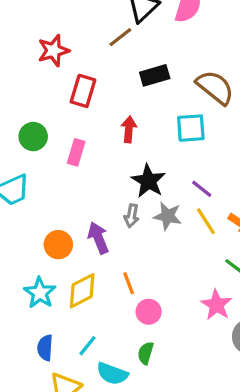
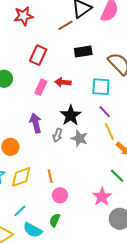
red star: (53, 51) -> (24, 16), moved
red arrow: (129, 129) -> (63, 82), turned -98
pink rectangle: (76, 152) -> (41, 87), moved
purple line: (202, 189) -> (105, 112), moved
yellow line: (206, 221) -> (110, 132), moved
purple arrow: (98, 238) -> (36, 123), moved

